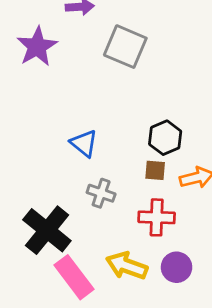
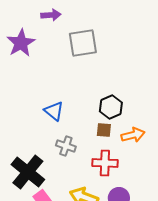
gray square: (125, 47) -> (83, 43), turned -32

